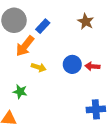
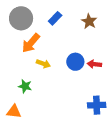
blue rectangle: (43, 26) -> (55, 18), moved

